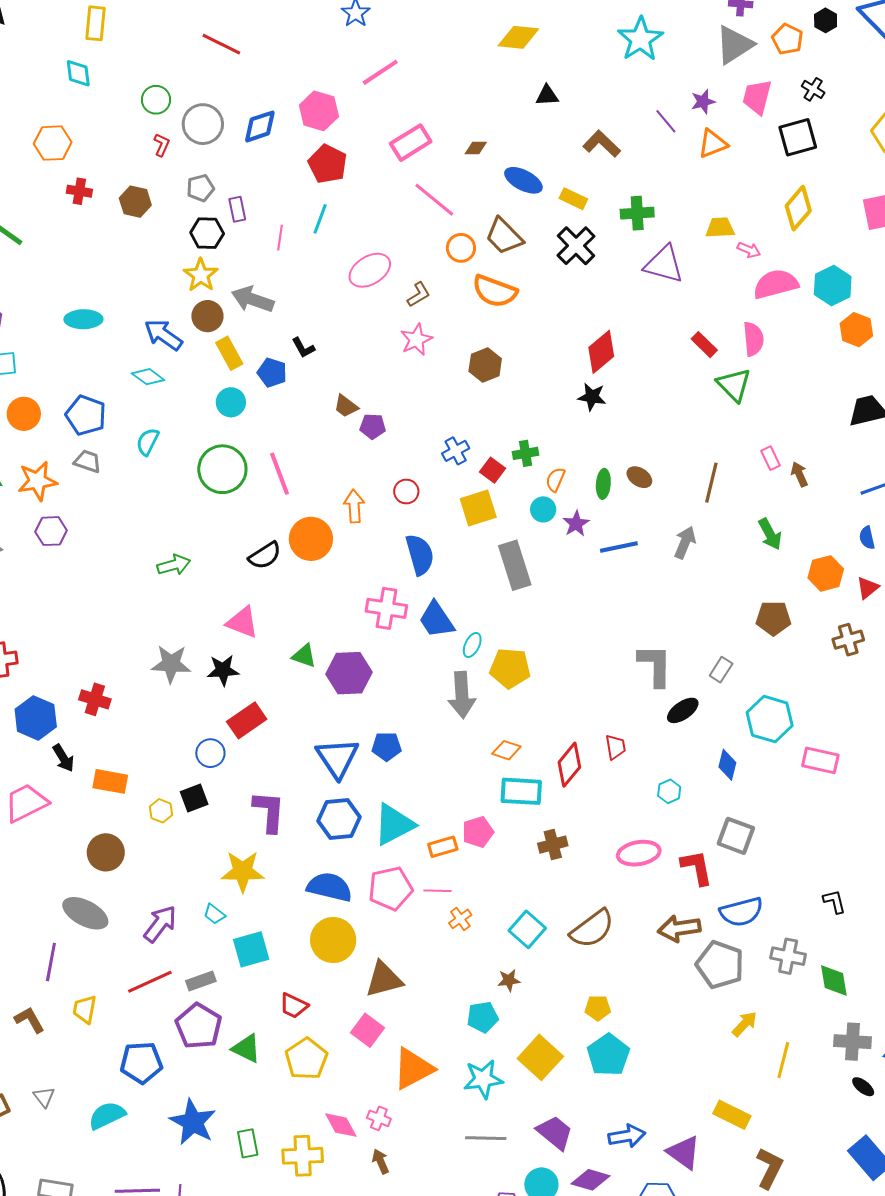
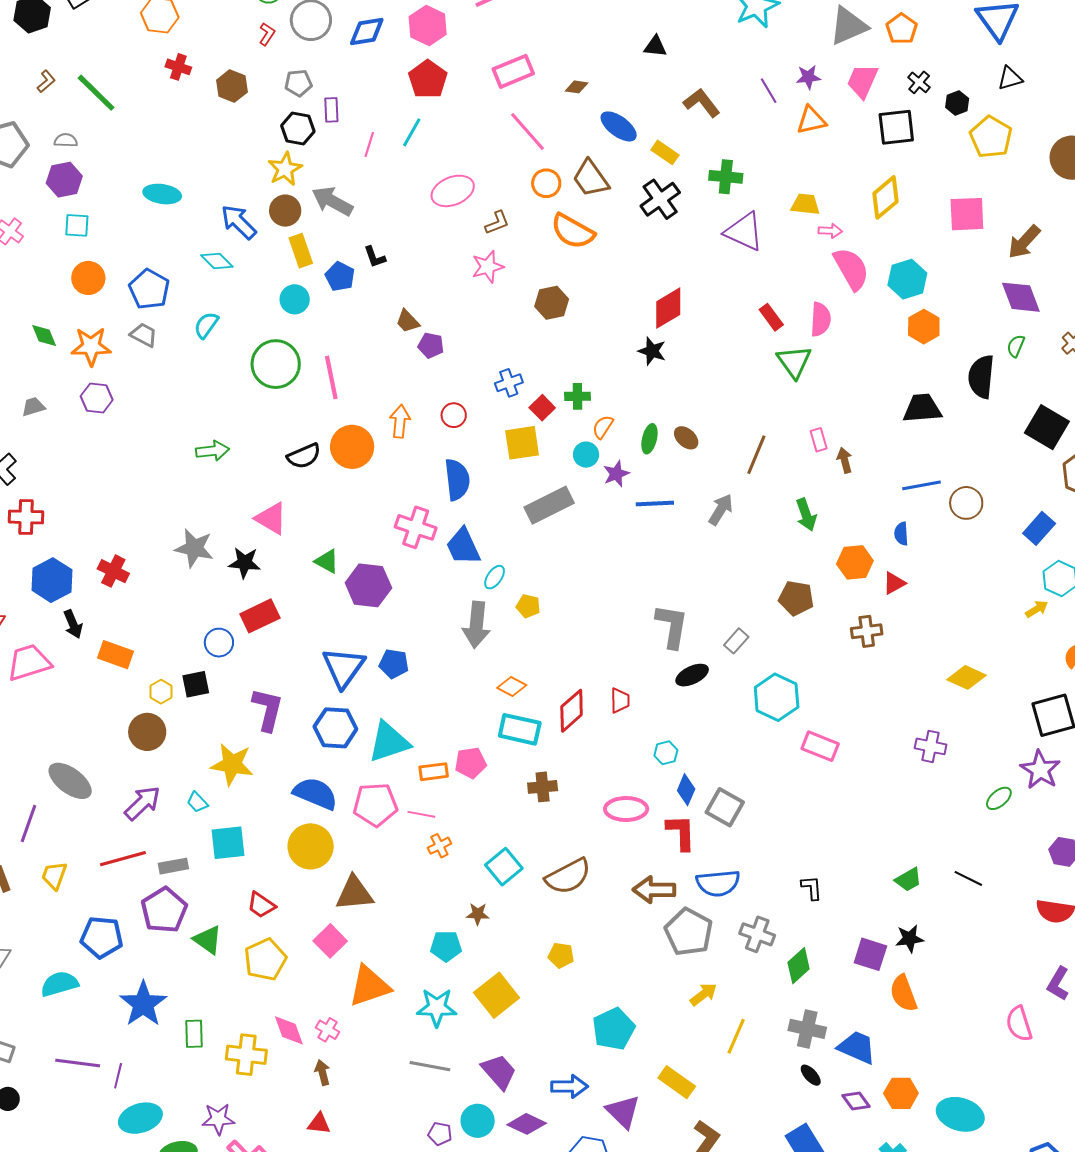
black hexagon: (826, 20) -> (957, 103), moved
pink arrow: (749, 250) -> (830, 231), turned -30
pink semicircle: (776, 284) -> (851, 269), turned 66
gray rectangle: (515, 565) -> (549, 505), turned 72
yellow pentagon: (510, 668) -> (528, 606), size x0.6
blue diamond: (727, 765) -> (686, 790), moved
brown circle: (106, 852) -> (147, 732), moved
green diamond: (834, 981) -> (799, 966), turned 48
cyan pentagon: (608, 1055) -> (614, 1029), moved

